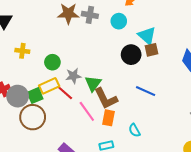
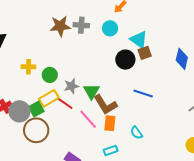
yellow cross: (22, 51) -> (28, 67), moved

